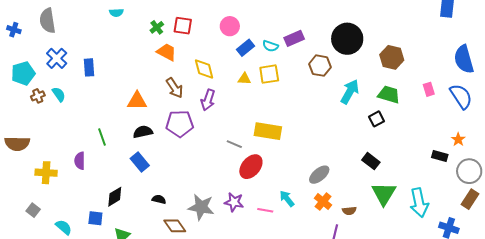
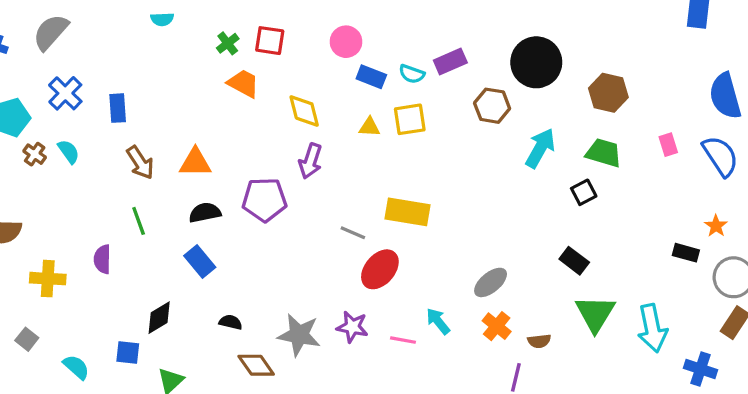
gray semicircle: (48, 21) -> (51, 32), turned 50
blue rectangle: (245, 48) -> (371, 77), turned 60
brown arrow: (175, 88) -> (140, 163), moved
brown cross: (38, 96) -> (35, 154), turned -32

